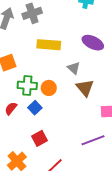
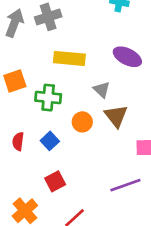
green cross: (27, 85) -> (48, 98), moved
orange circle: (49, 88) -> (82, 122), moved
red semicircle: (11, 108) -> (18, 141), turned -32

